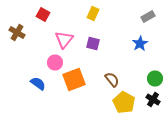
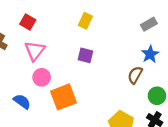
pink triangle: (64, 40) -> (35, 51), moved
blue star: (140, 44) -> (150, 54), moved
brown semicircle: (112, 80) -> (135, 75), moved, turned -112

